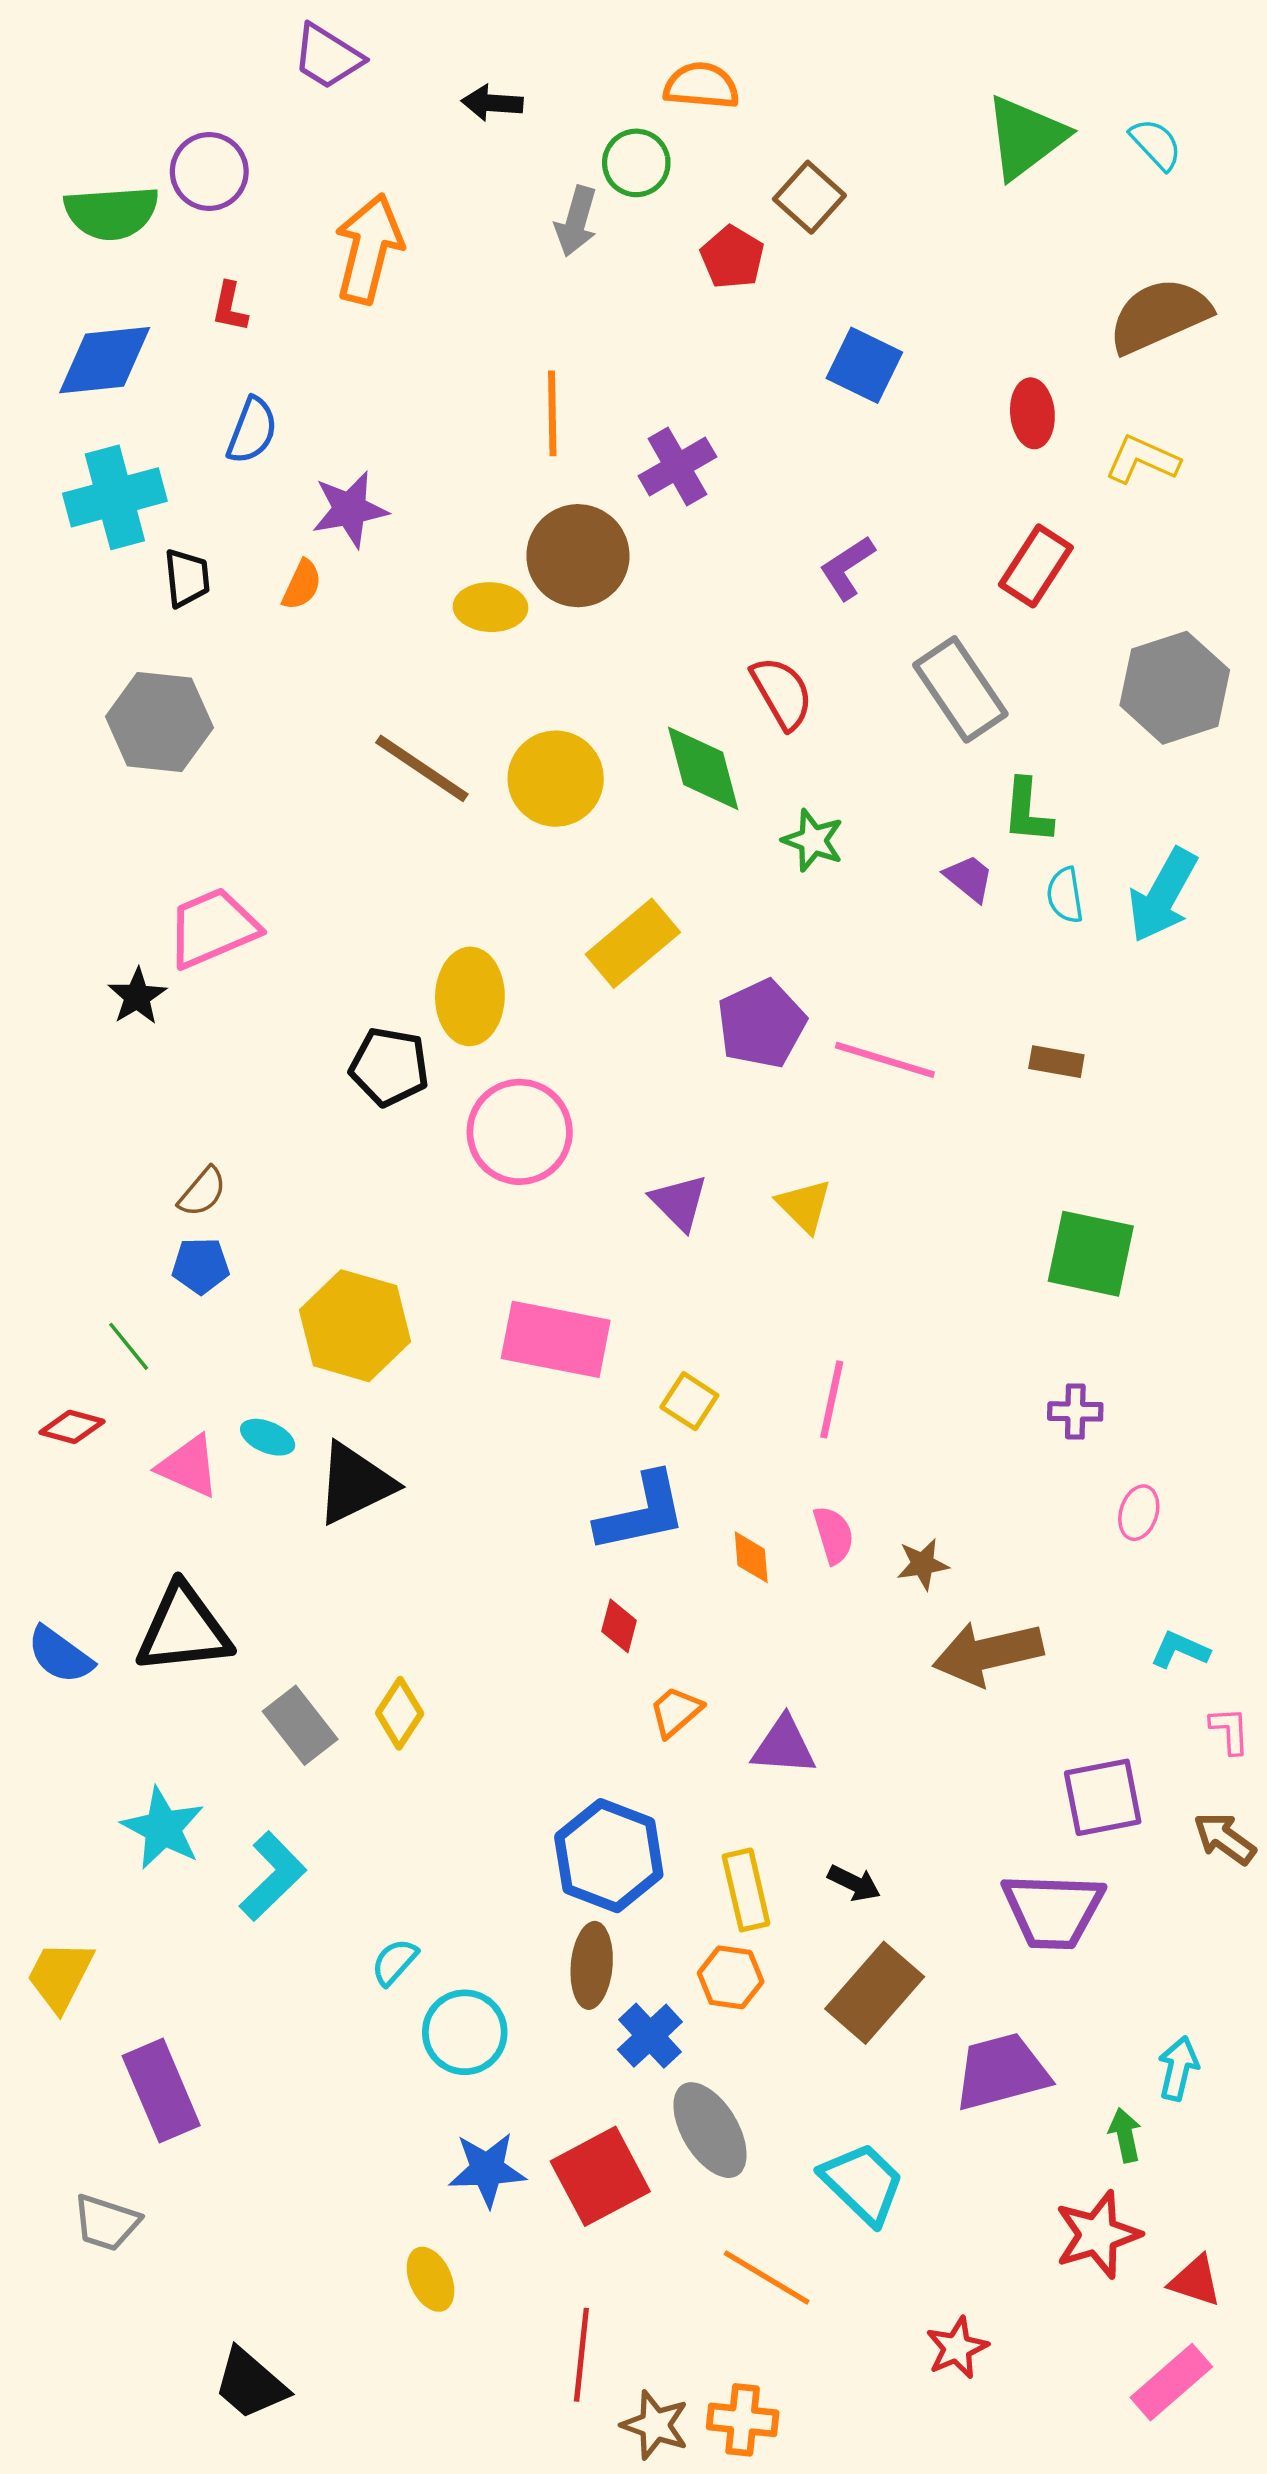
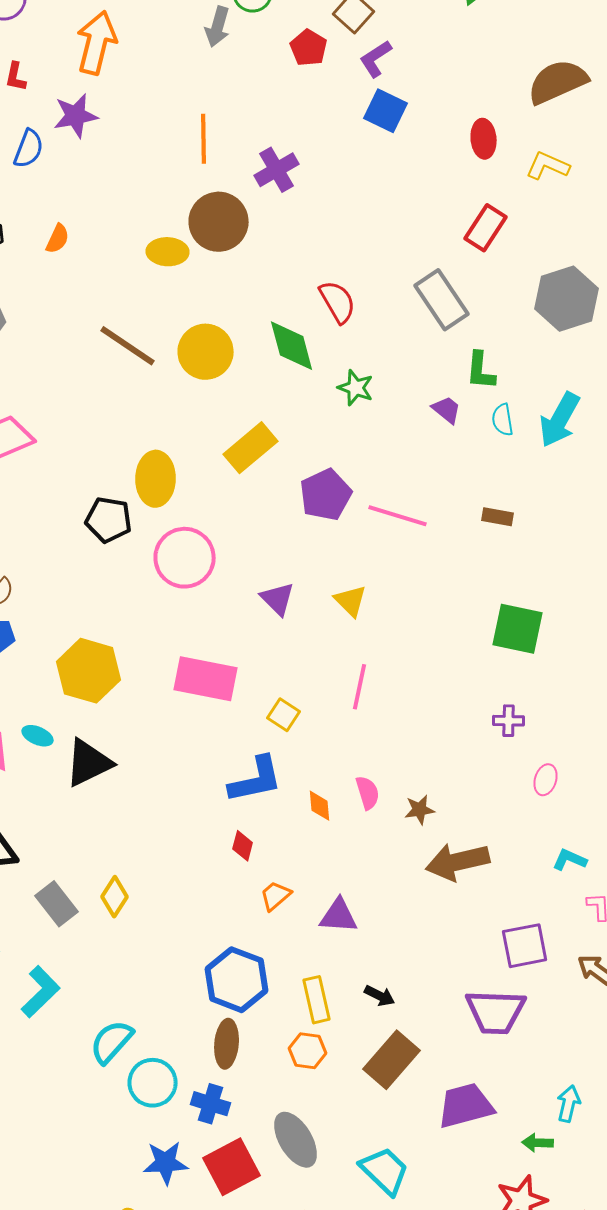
purple star: (350, 509) -> (76, 116), moved
purple L-shape: (847, 568) -> (376, 59), moved
pink line: (832, 1399) -> (360, 687), moved
cyan semicircle: (394, 1962) -> (112, 1042), size x1.6
blue cross: (650, 2036) -> (211, 1104), moved, turned -30
green arrow: (1125, 2135) -> (538, 1143), turned -76

